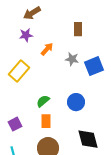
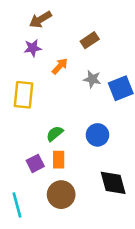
brown rectangle: (78, 29) -> (90, 40), moved, turned 56
yellow rectangle: (19, 71) -> (24, 95), turned -35
purple square: (15, 124) -> (35, 163), moved

